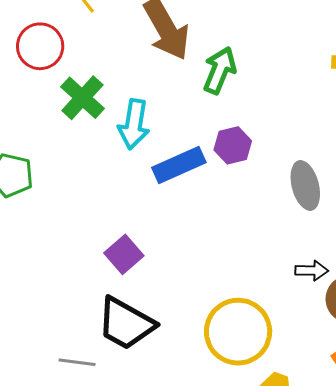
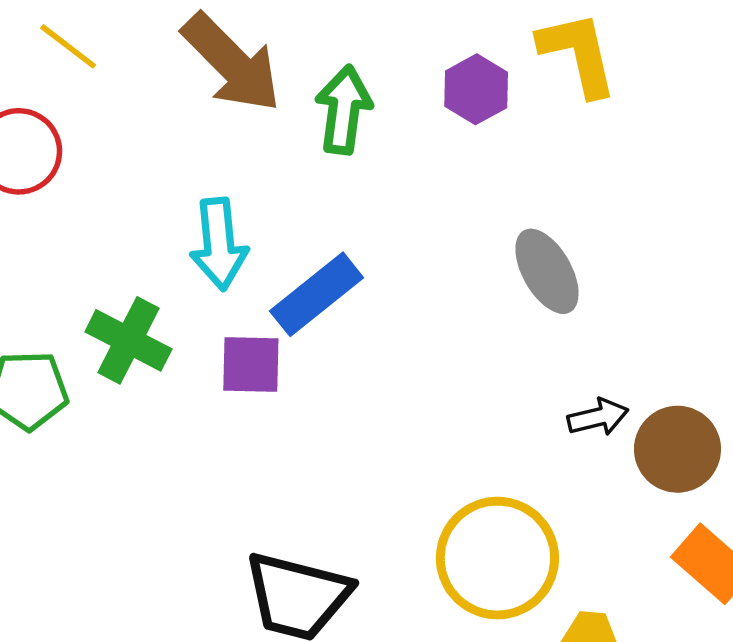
green cross: (82, 98) -> (128, 340), moved
purple hexagon: (233, 145) -> (476, 89), moved
purple square: (124, 254) -> (251, 365), moved, turned -33

